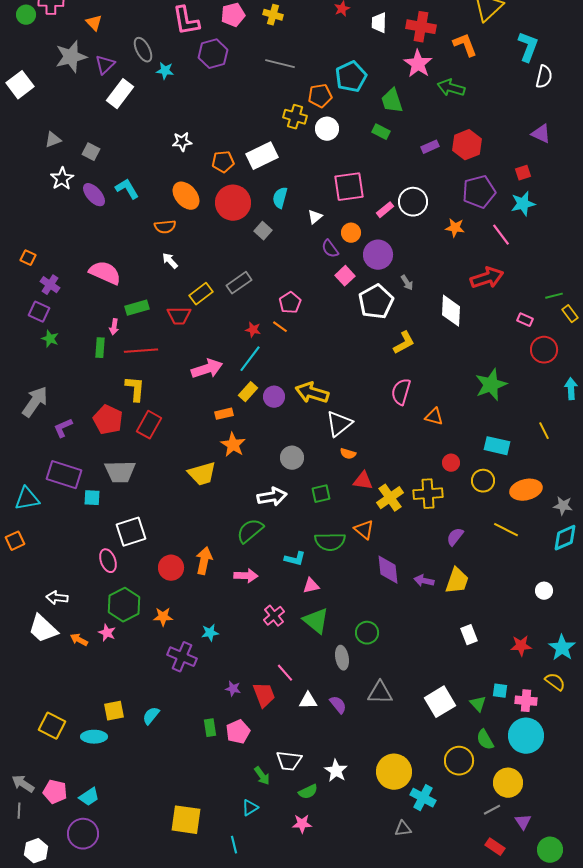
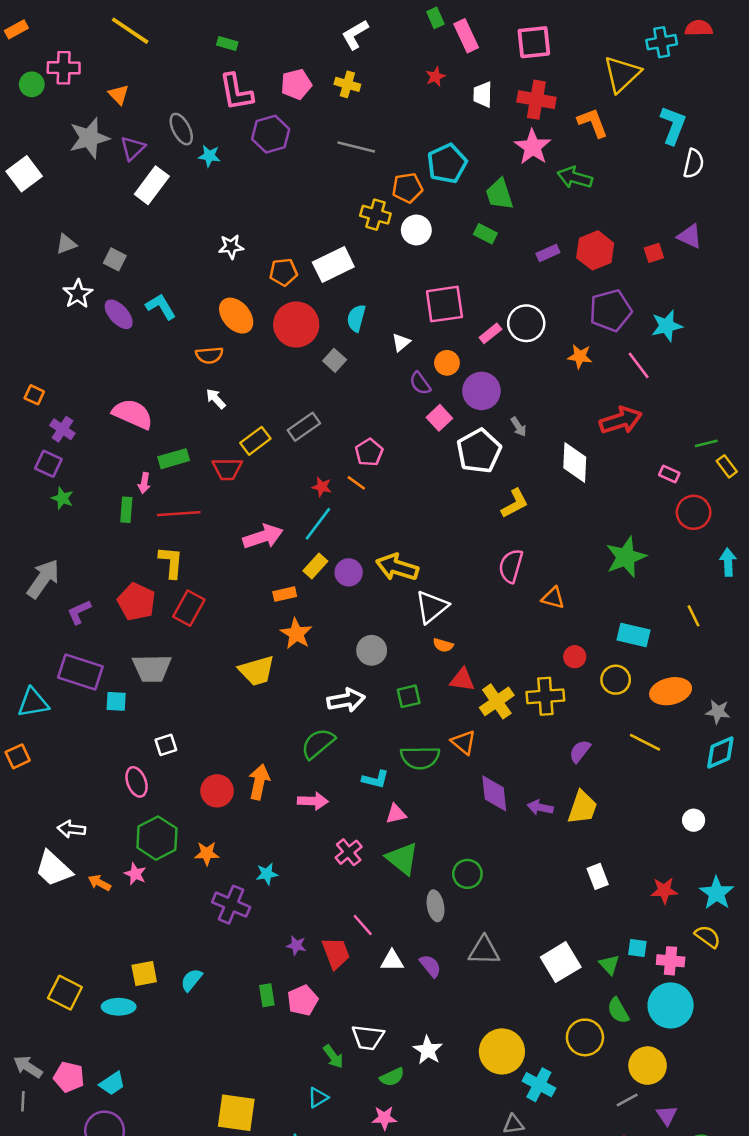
red square: (523, 173) -> (654, 253), moved
white square: (131, 532) -> (166, 745), size x0.6

